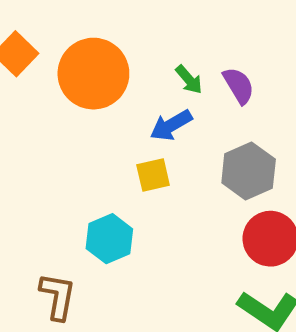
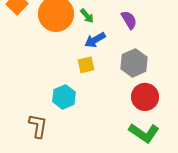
green arrow: (189, 80) -> (87, 16), moved

